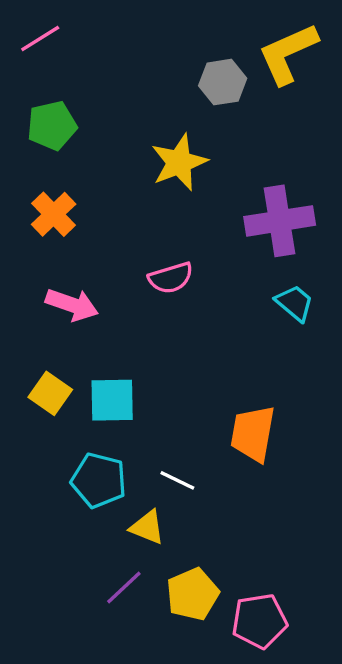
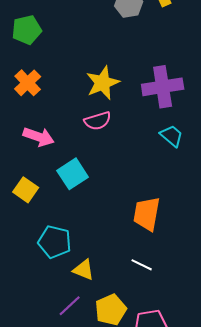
yellow star: (179, 162) -> (103, 83), moved
cyan square: (112, 400) -> (73, 174), moved, turned -32
white line: (177, 480) -> (142, 265), moved

